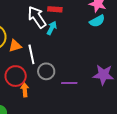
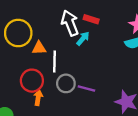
purple line: (69, 83) -> (86, 88), moved

